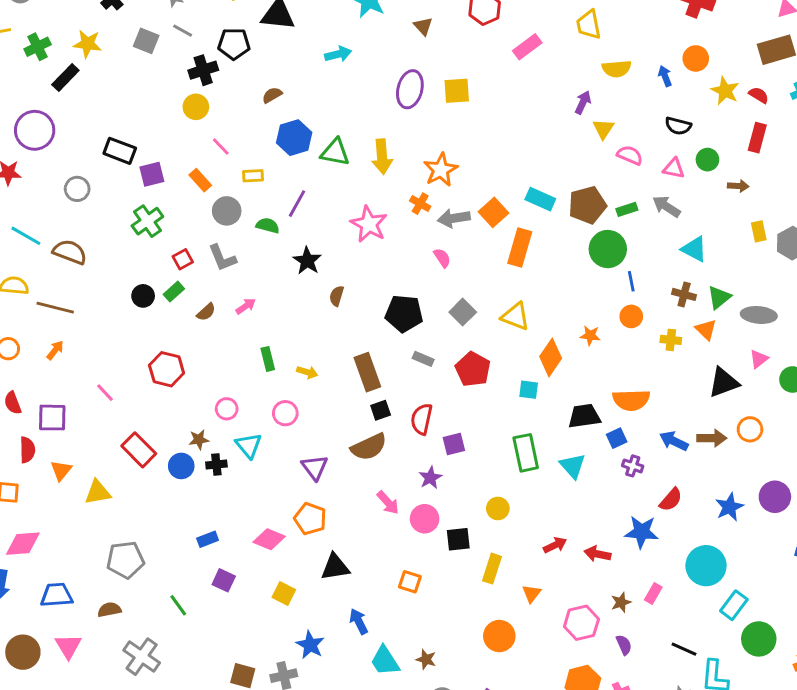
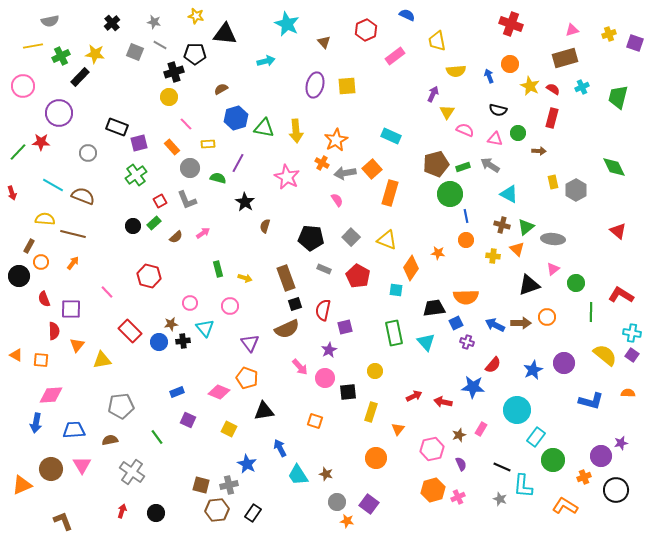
cyan rectangle: (540, 199) -> (391, 136), moved

